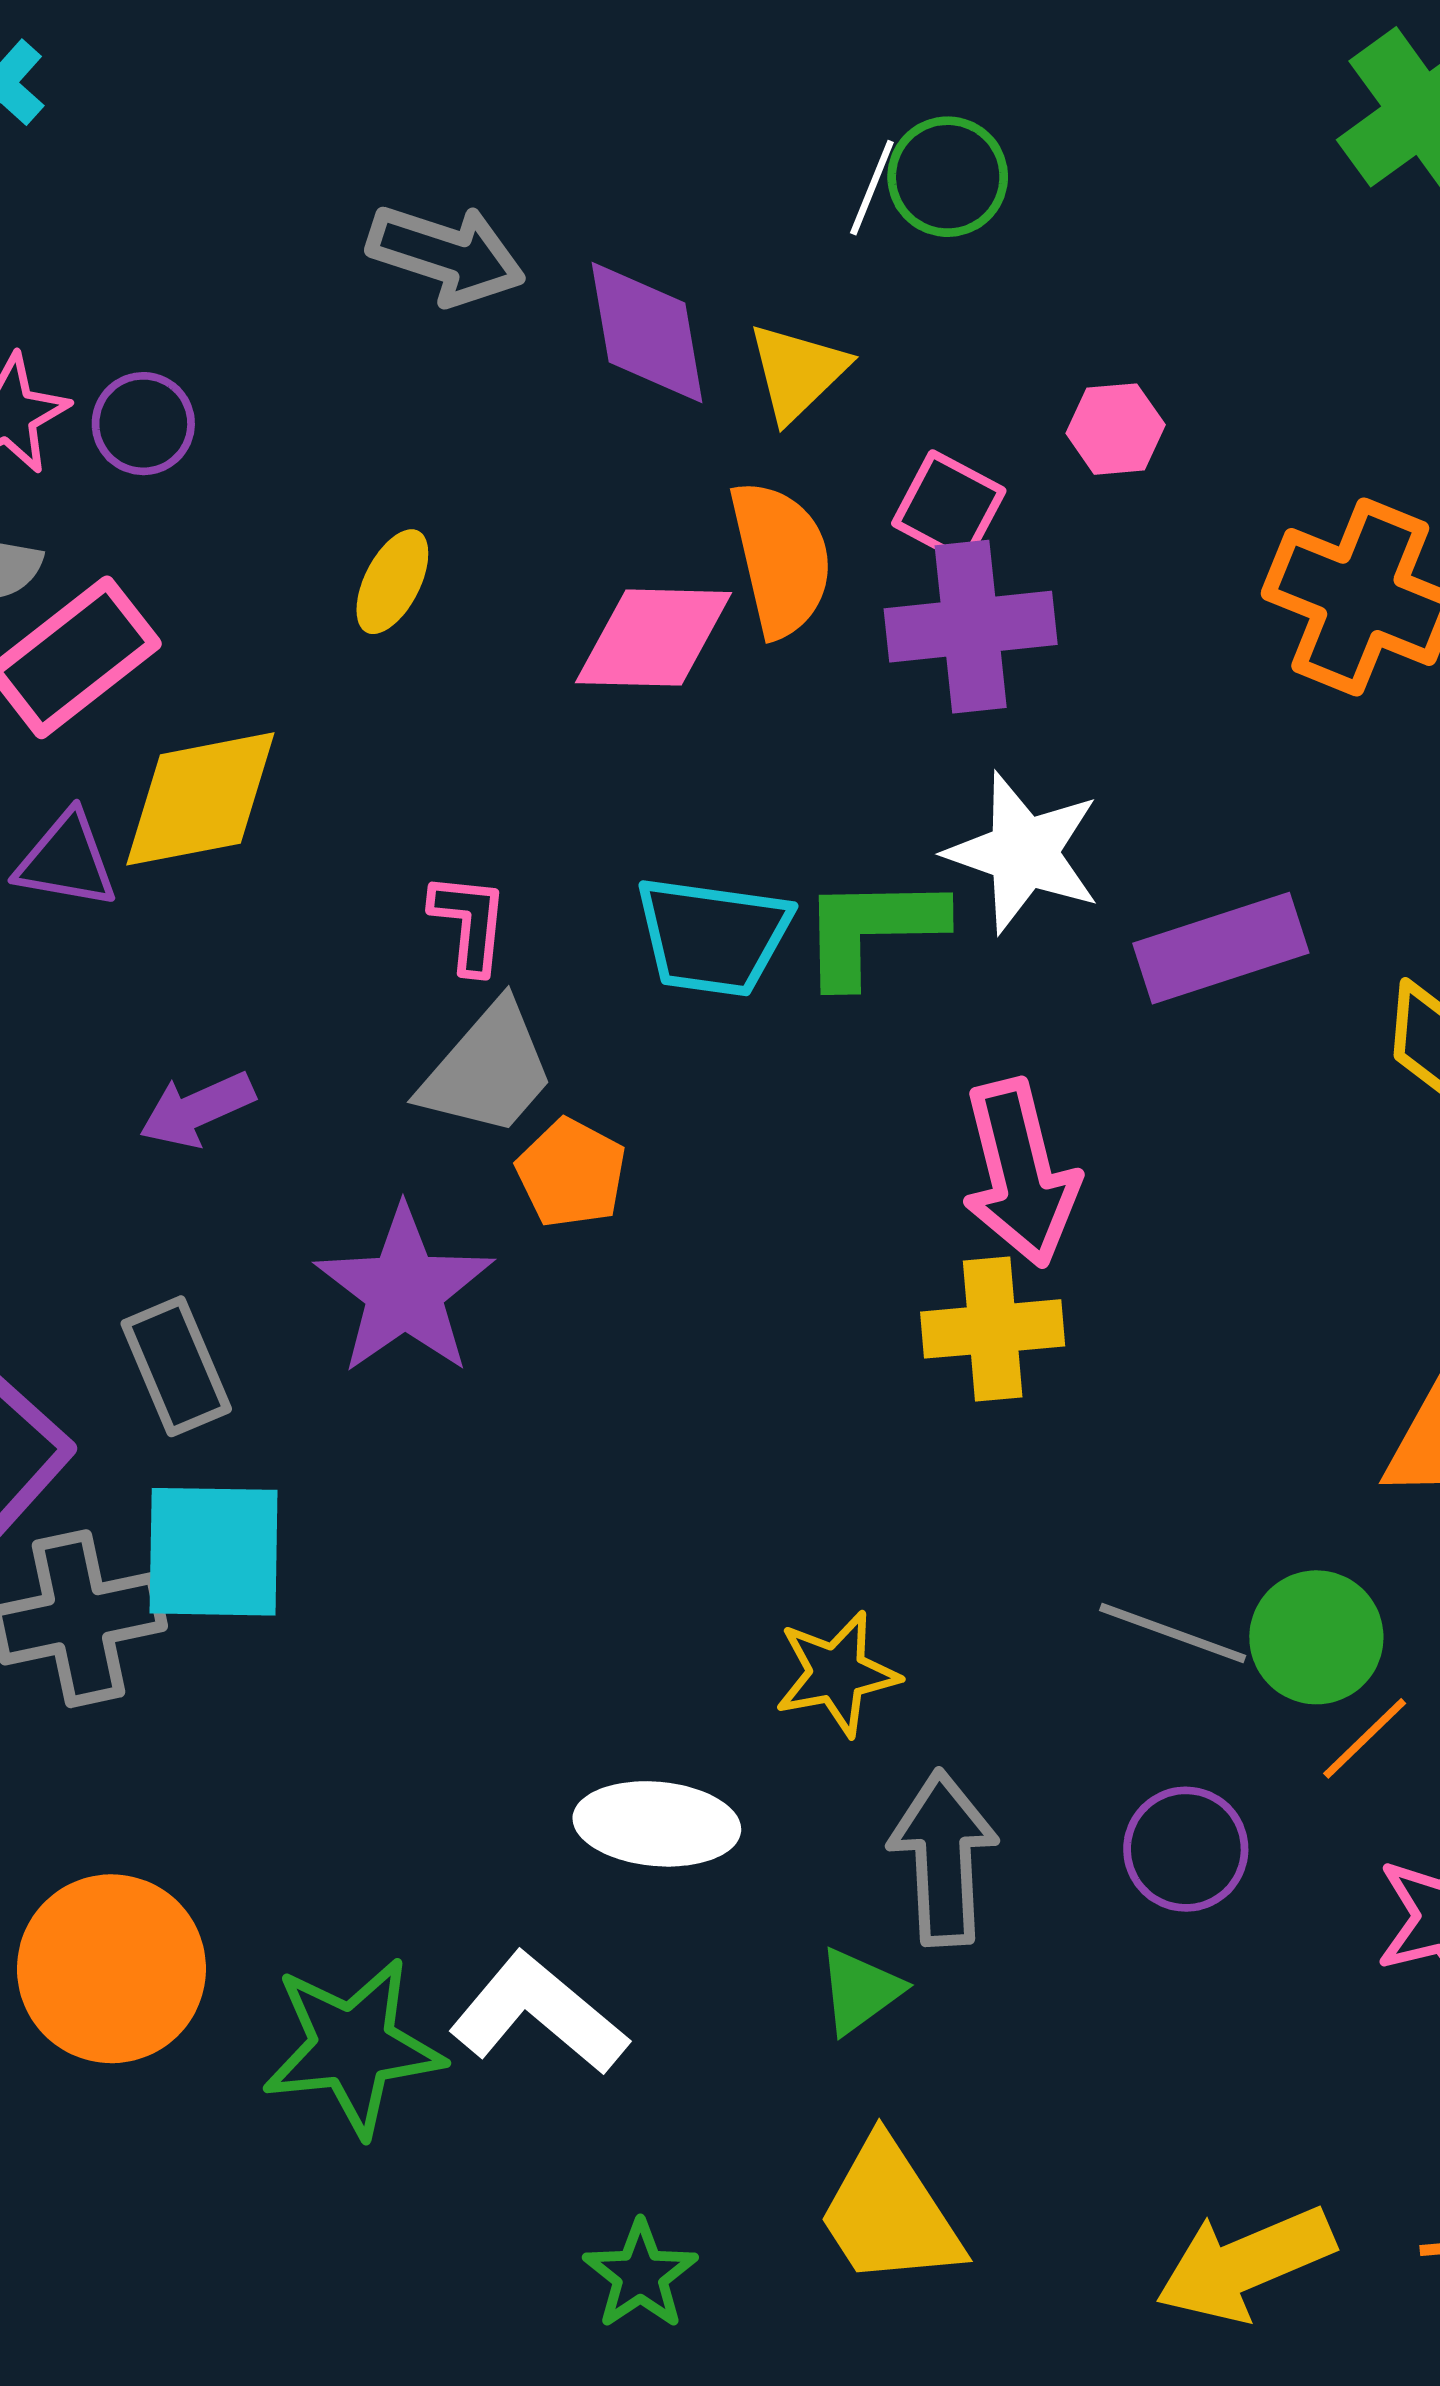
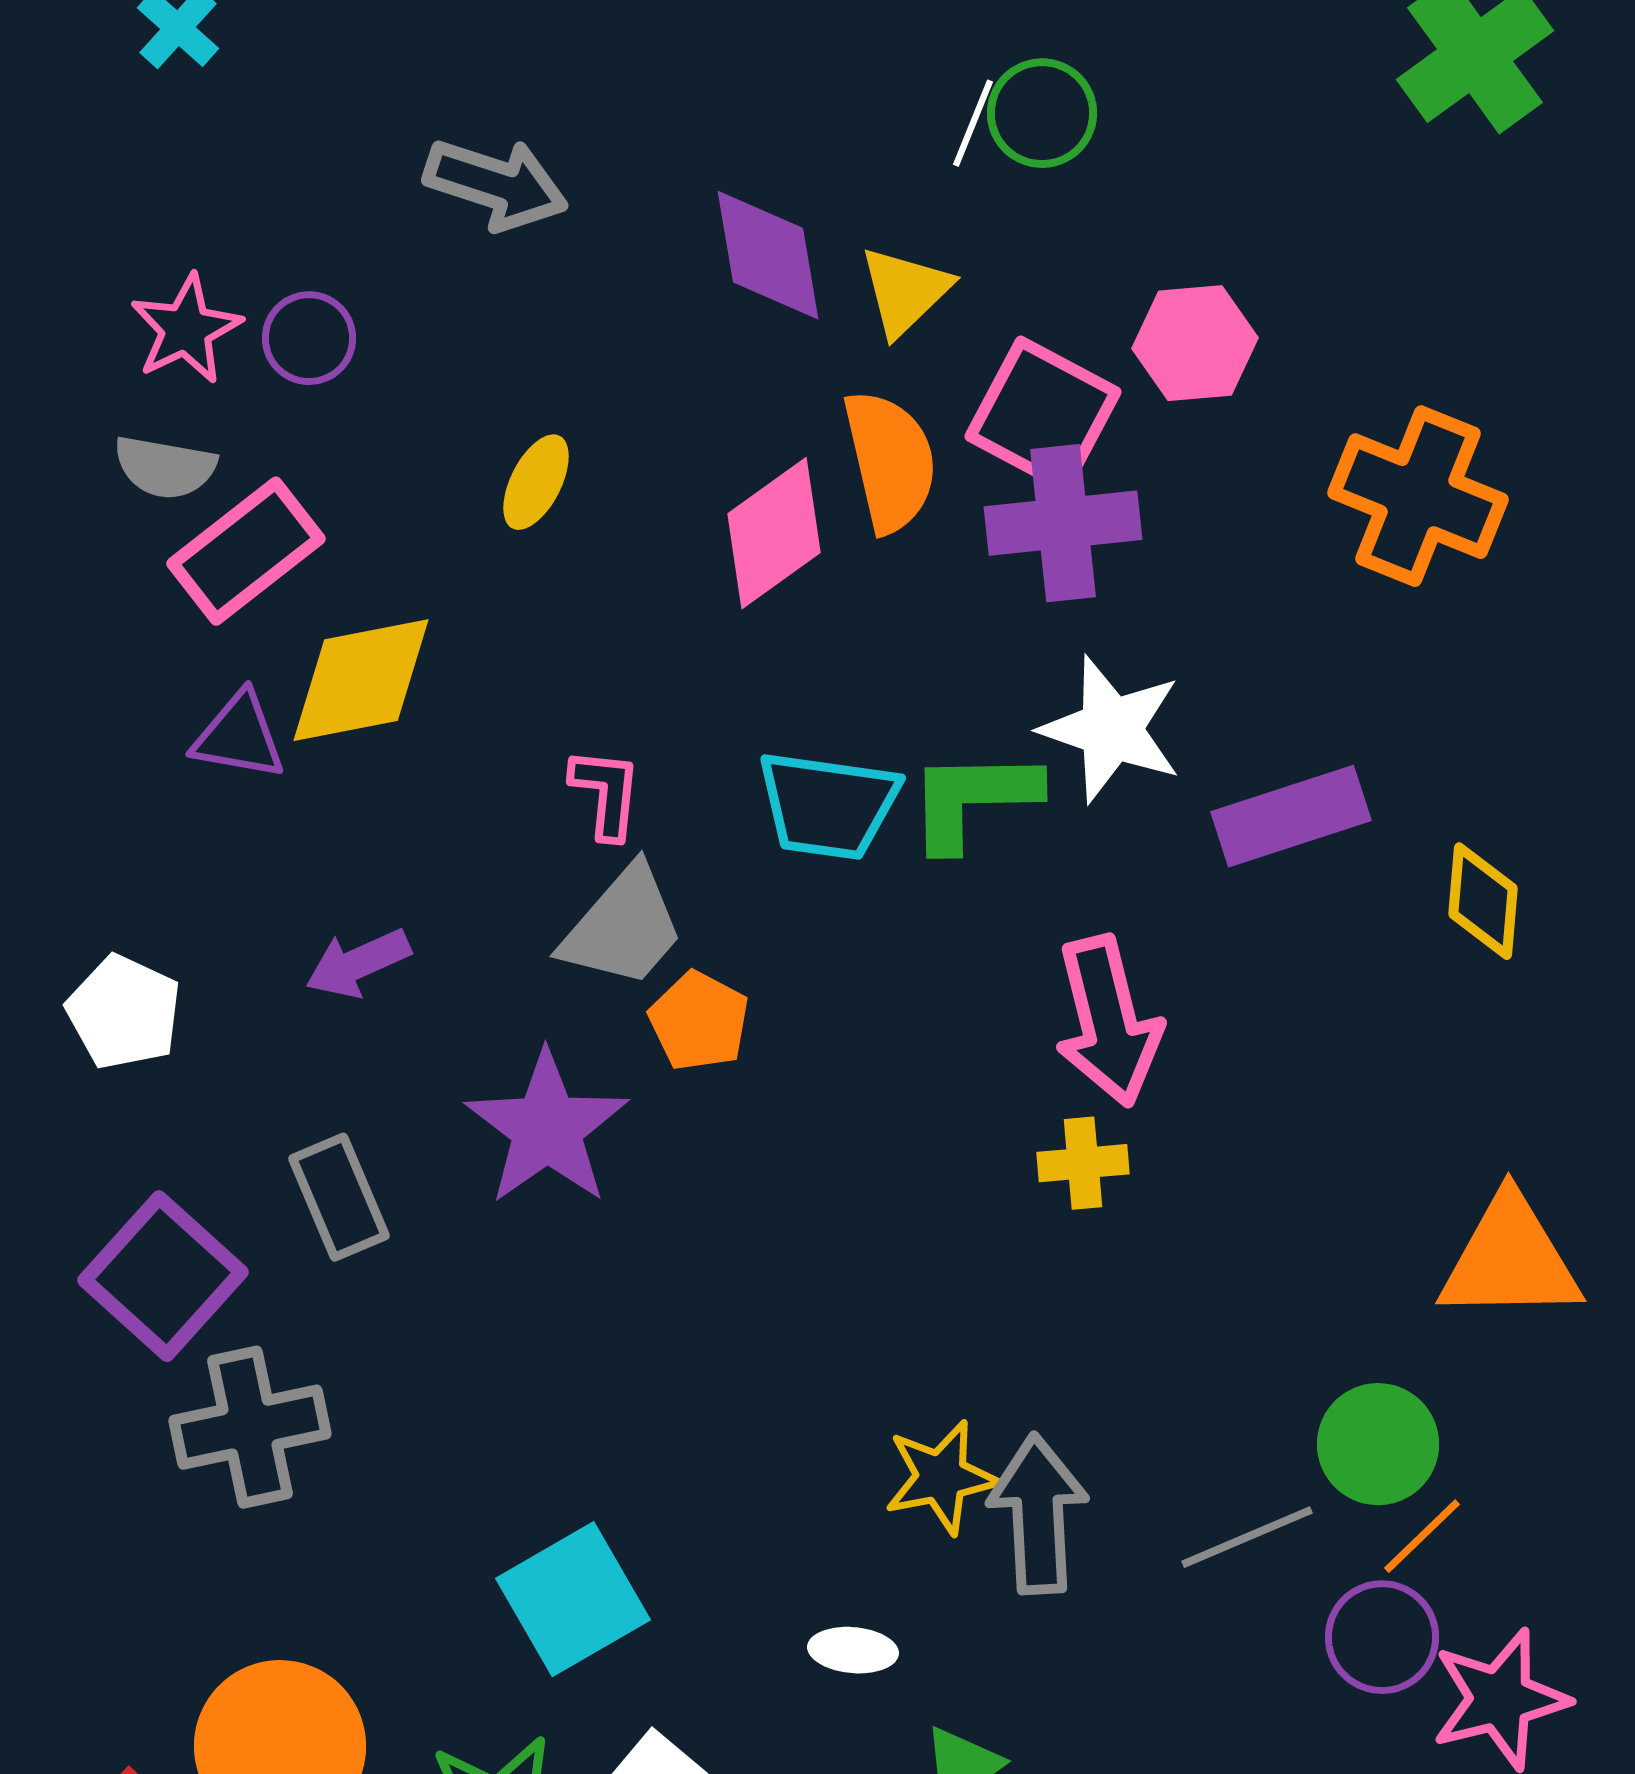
gray arrow: (446, 255) -> (496, 184), moved
pink hexagon: (1116, 429) -> (1195, 343), size x1.4
pink square: (949, 507) -> (1043, 414), size x1.5
pink diamond: (654, 638) -> (774, 533), turned -37
yellow cross: (993, 1329) -> (1083, 1163), size x0.7
cyan square: (214, 1552) -> (573, 1599), moved, turned -31
gray line: (1173, 1633) -> (1247, 1537), moved, turned -43
white ellipse: (657, 1824) -> (853, 1650), moved, size x0.6
purple circle: (1186, 1849) -> (1382, 1637), moved
gray arrow: (943, 1858) -> (1038, 1514), moved

